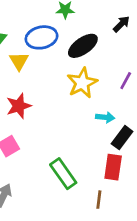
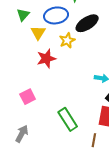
yellow star: (82, 83) -> (67, 40), moved, size x0.7
red star: (19, 106) -> (46, 59), moved

